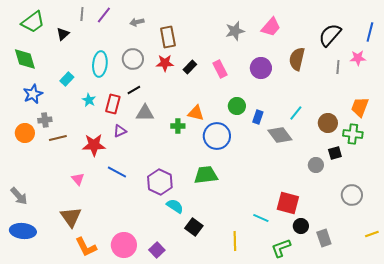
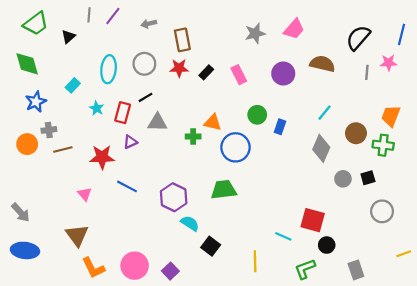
brown semicircle: (297, 59) -> (322, 64), turned 90
cyan line: (296, 113) -> (325, 113), moved
gray diamond: (280, 135) -> (321, 148), moved, turned 60
black square: (335, 153) -> (368, 178), moved
gray rectangle: (324, 238) -> (356, 270), moved

